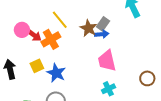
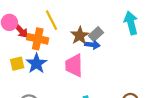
orange cross: (51, 39) -> (38, 39), turned 30
pink trapezoid: (107, 61) -> (74, 65), moved
blue star: (56, 73) -> (36, 64), moved

